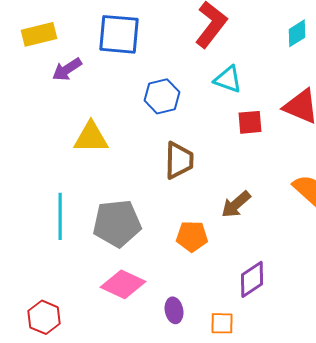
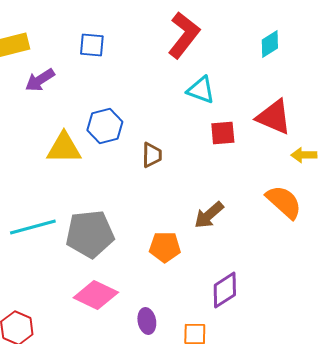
blue square: (119, 34) -> (92, 45), size x0.6
blue hexagon: (162, 96) -> (105, 126), moved
brown trapezoid: (179, 160) -> (152, 155), moved, size x0.7
cyan line: (60, 216) -> (33, 227), turned 75

